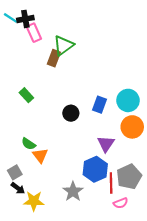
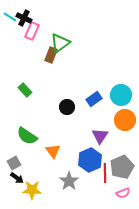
black cross: (25, 19) -> (24, 18), turned 35
pink rectangle: (34, 33) -> (32, 31), turned 48
blue rectangle: (99, 105) -> (94, 99), turned 35
green semicircle: (29, 144) -> (27, 136), size x1.5
orange triangle: (40, 155) -> (53, 151), moved
pink semicircle: (121, 203) -> (123, 193), moved

